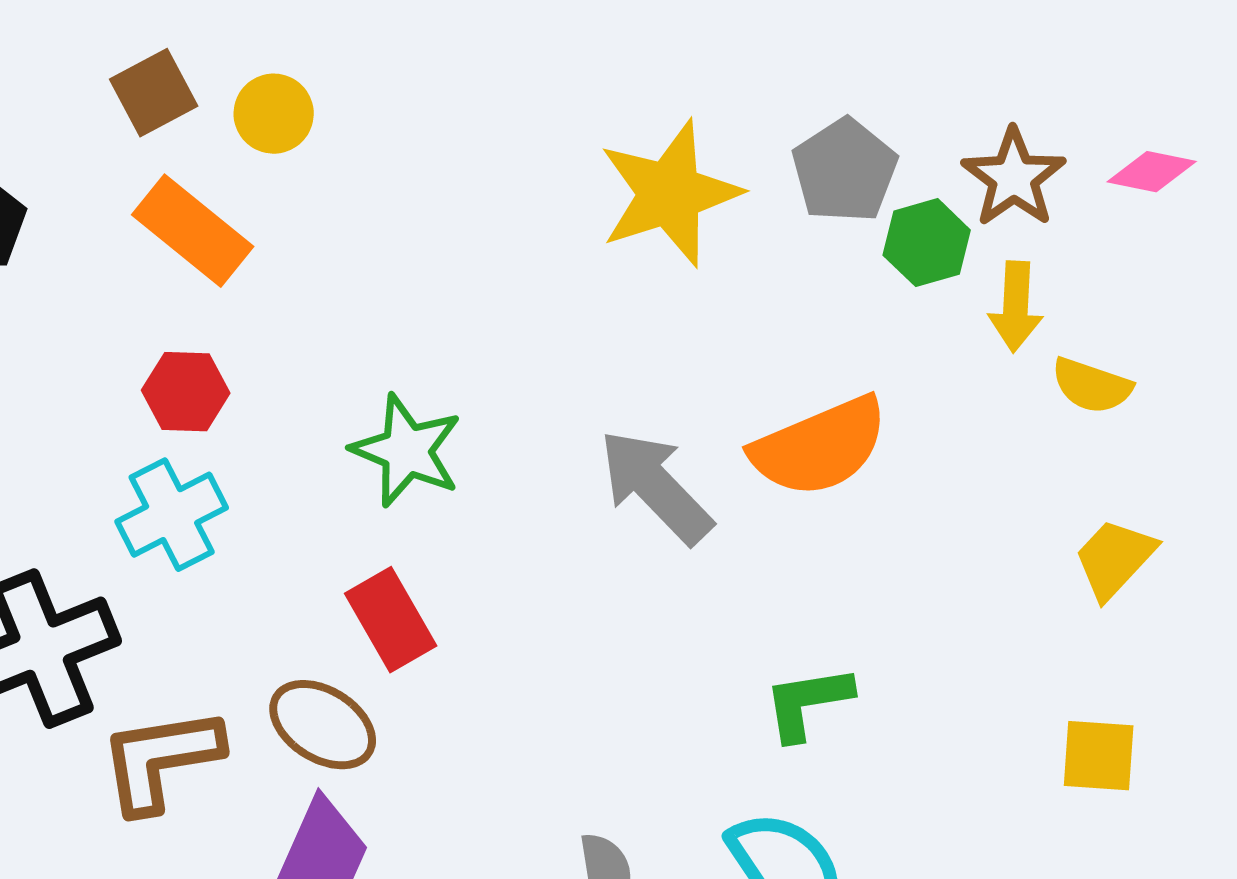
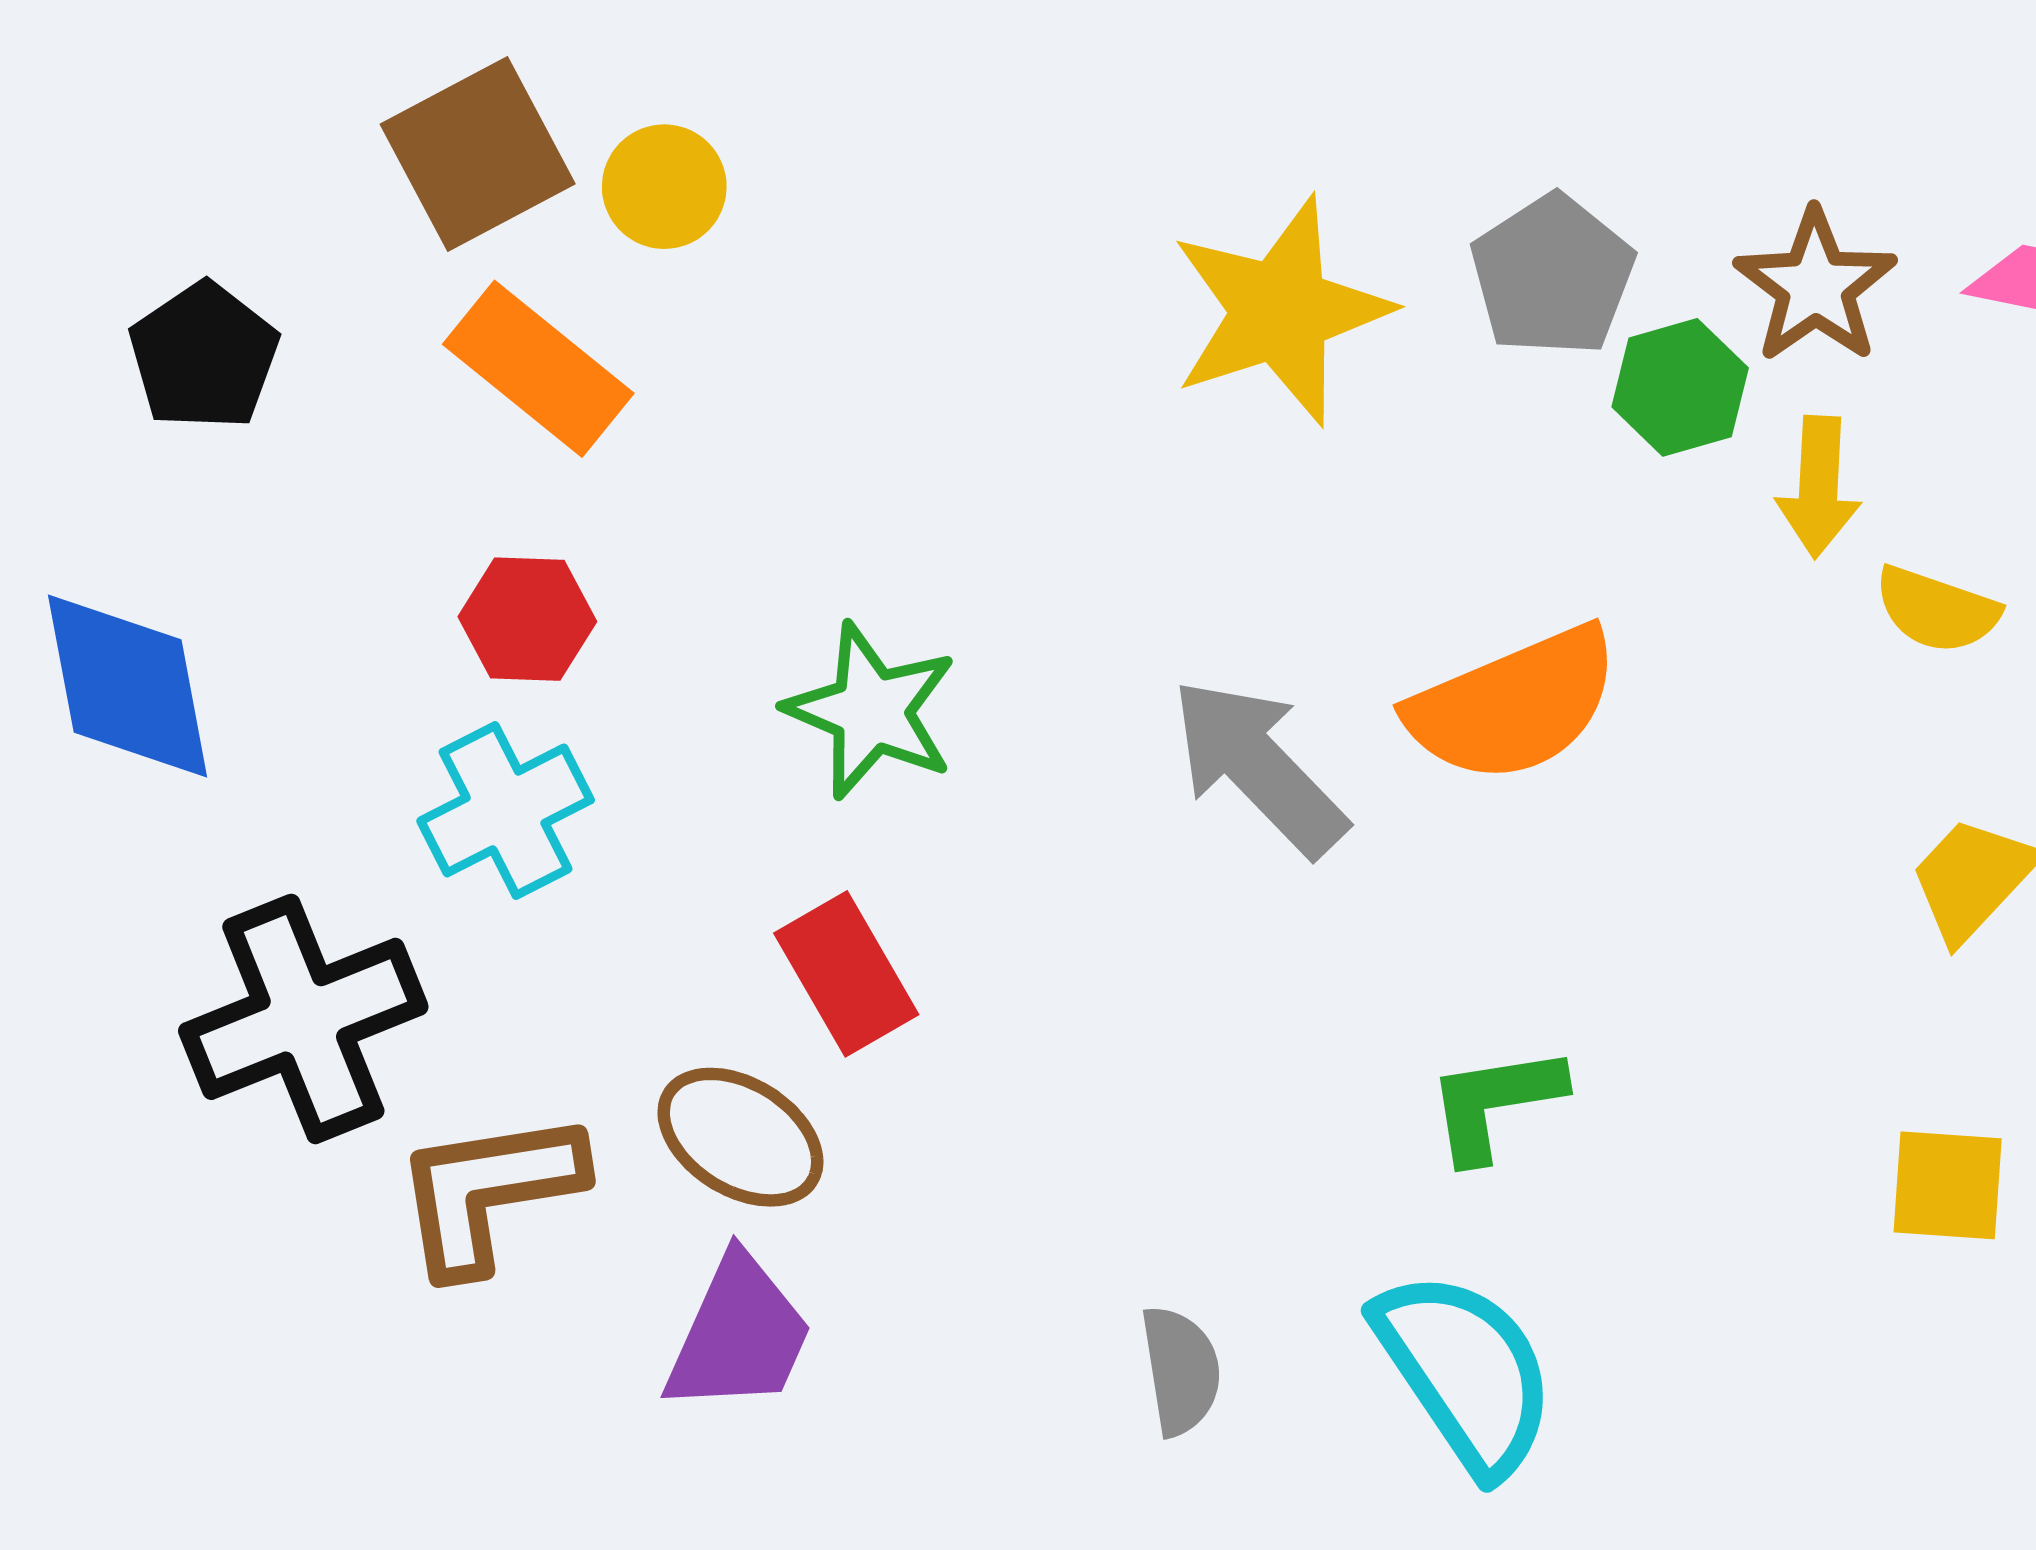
brown square: (154, 93) -> (478, 154), size x1.4

